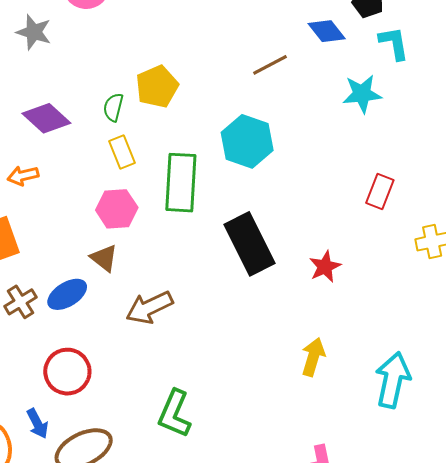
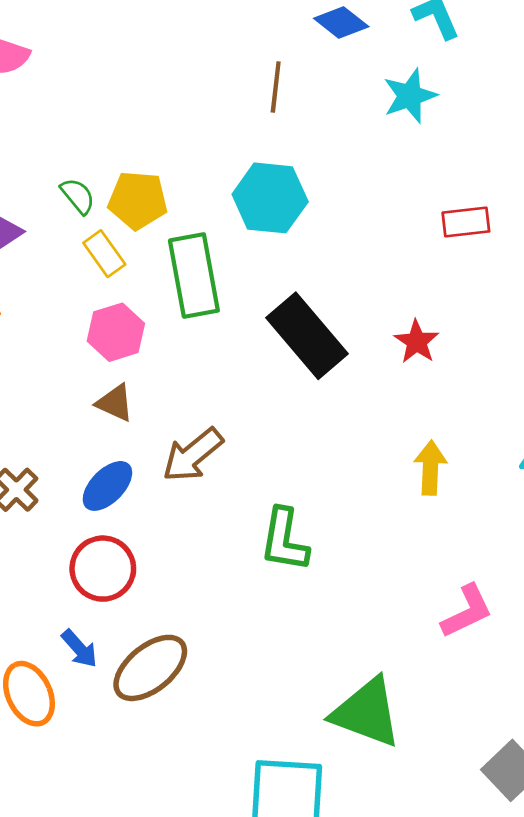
brown line: (270, 65) -> (276, 87), turned -42
yellow pentagon: (157, 86) -> (138, 200), moved, turned -30
green semicircle: (113, 107) -> (78, 196), turned 140
red rectangle: (380, 191) -> (466, 222), turned 76
blue ellipse: (67, 294) -> (107, 486), moved
green L-shape: (175, 414) -> (284, 540), moved

